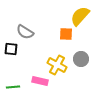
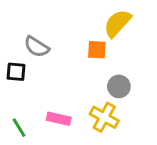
yellow cross: (57, 65) -> (104, 117), moved
green line: (13, 87) -> (19, 128), turned 64

